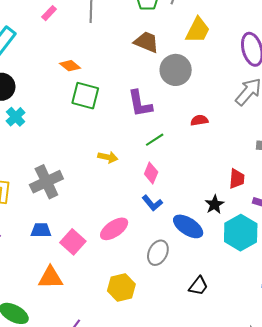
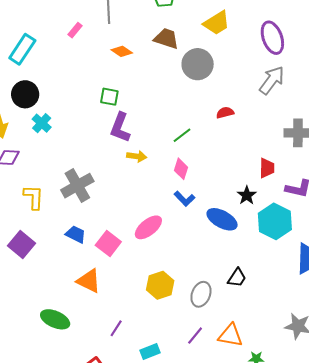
pink rectangle: (49, 13) -> (75, 30), moved
yellow trapezoid: (198, 30) -> (217, 23), turned 36
orange diamond: (70, 66) -> (122, 51), moved
green square: (85, 96) -> (109, 97), size x0.7
purple L-shape: (140, 104) -> (120, 127), moved, turned 36
blue trapezoid: (41, 230) -> (76, 234), turned 30
gray ellipse: (158, 253) -> (201, 294), moved
orange triangle: (50, 278) -> (89, 281), turned 32

